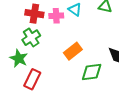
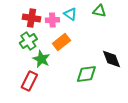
orange rectangle: (73, 51) -> (61, 42), moved
green star: (19, 58) -> (41, 59), moved

